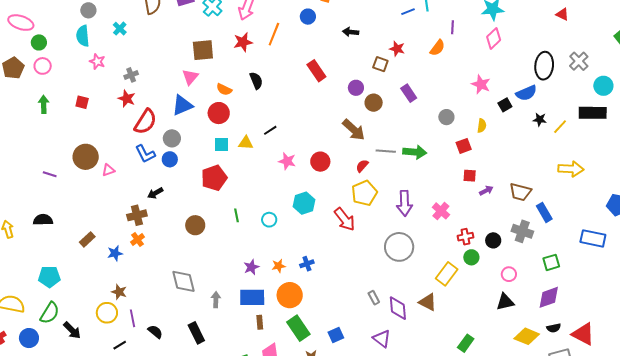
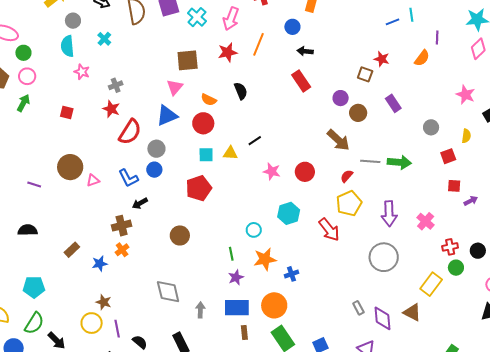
black arrow: (351, 32) -> (305, 51), moved
green arrow: (44, 104) -> (23, 103), moved, turned 30
blue L-shape: (145, 154) -> (128, 178), moved
green line: (236, 215) -> (231, 254), moved
orange star: (279, 266) -> (265, 259), moved, size x1.6

